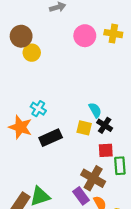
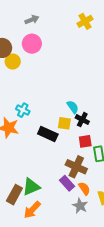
yellow cross: (113, 34) -> (85, 21), moved, turned -35
pink circle: (85, 36) -> (32, 44), moved
black rectangle: (51, 138) -> (48, 134), moved, turned 54

